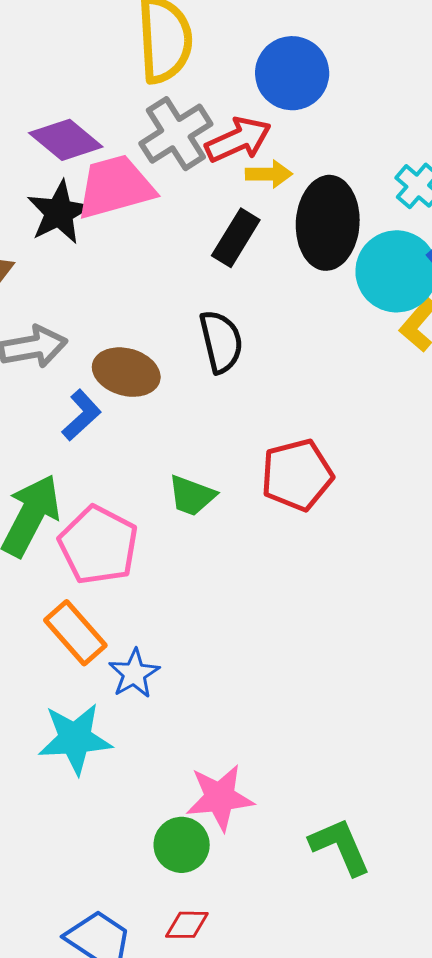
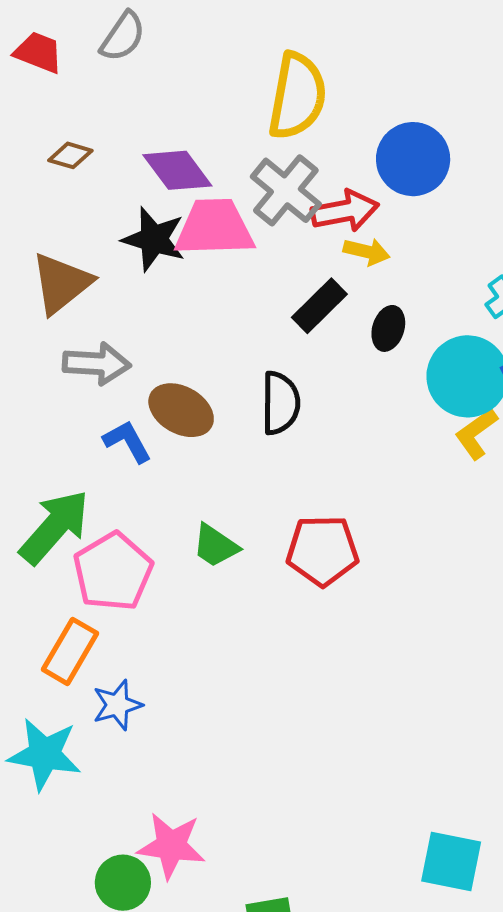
gray cross: (176, 134) -> (286, 190), turned -32
black star: (59, 212) -> (154, 239), turned 30
black ellipse: (328, 223) -> (388, 328), moved, size x0.5
blue L-shape: (81, 415) -> (127, 441), turned -90
orange rectangle: (75, 633) -> (70, 651), turned 58

